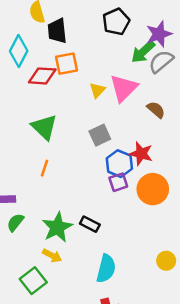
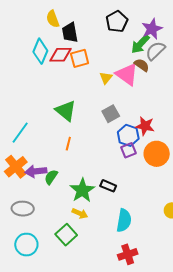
red diamond: (42, 76) -> (60, 55), moved
pink triangle: (124, 88) -> (127, 74), turned -35
brown semicircle: (156, 110) -> (142, 65), moved
green semicircle: (15, 222) -> (51, 177), moved

